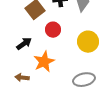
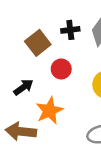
brown arrow: (22, 78) -> (21, 131), size x1.6

